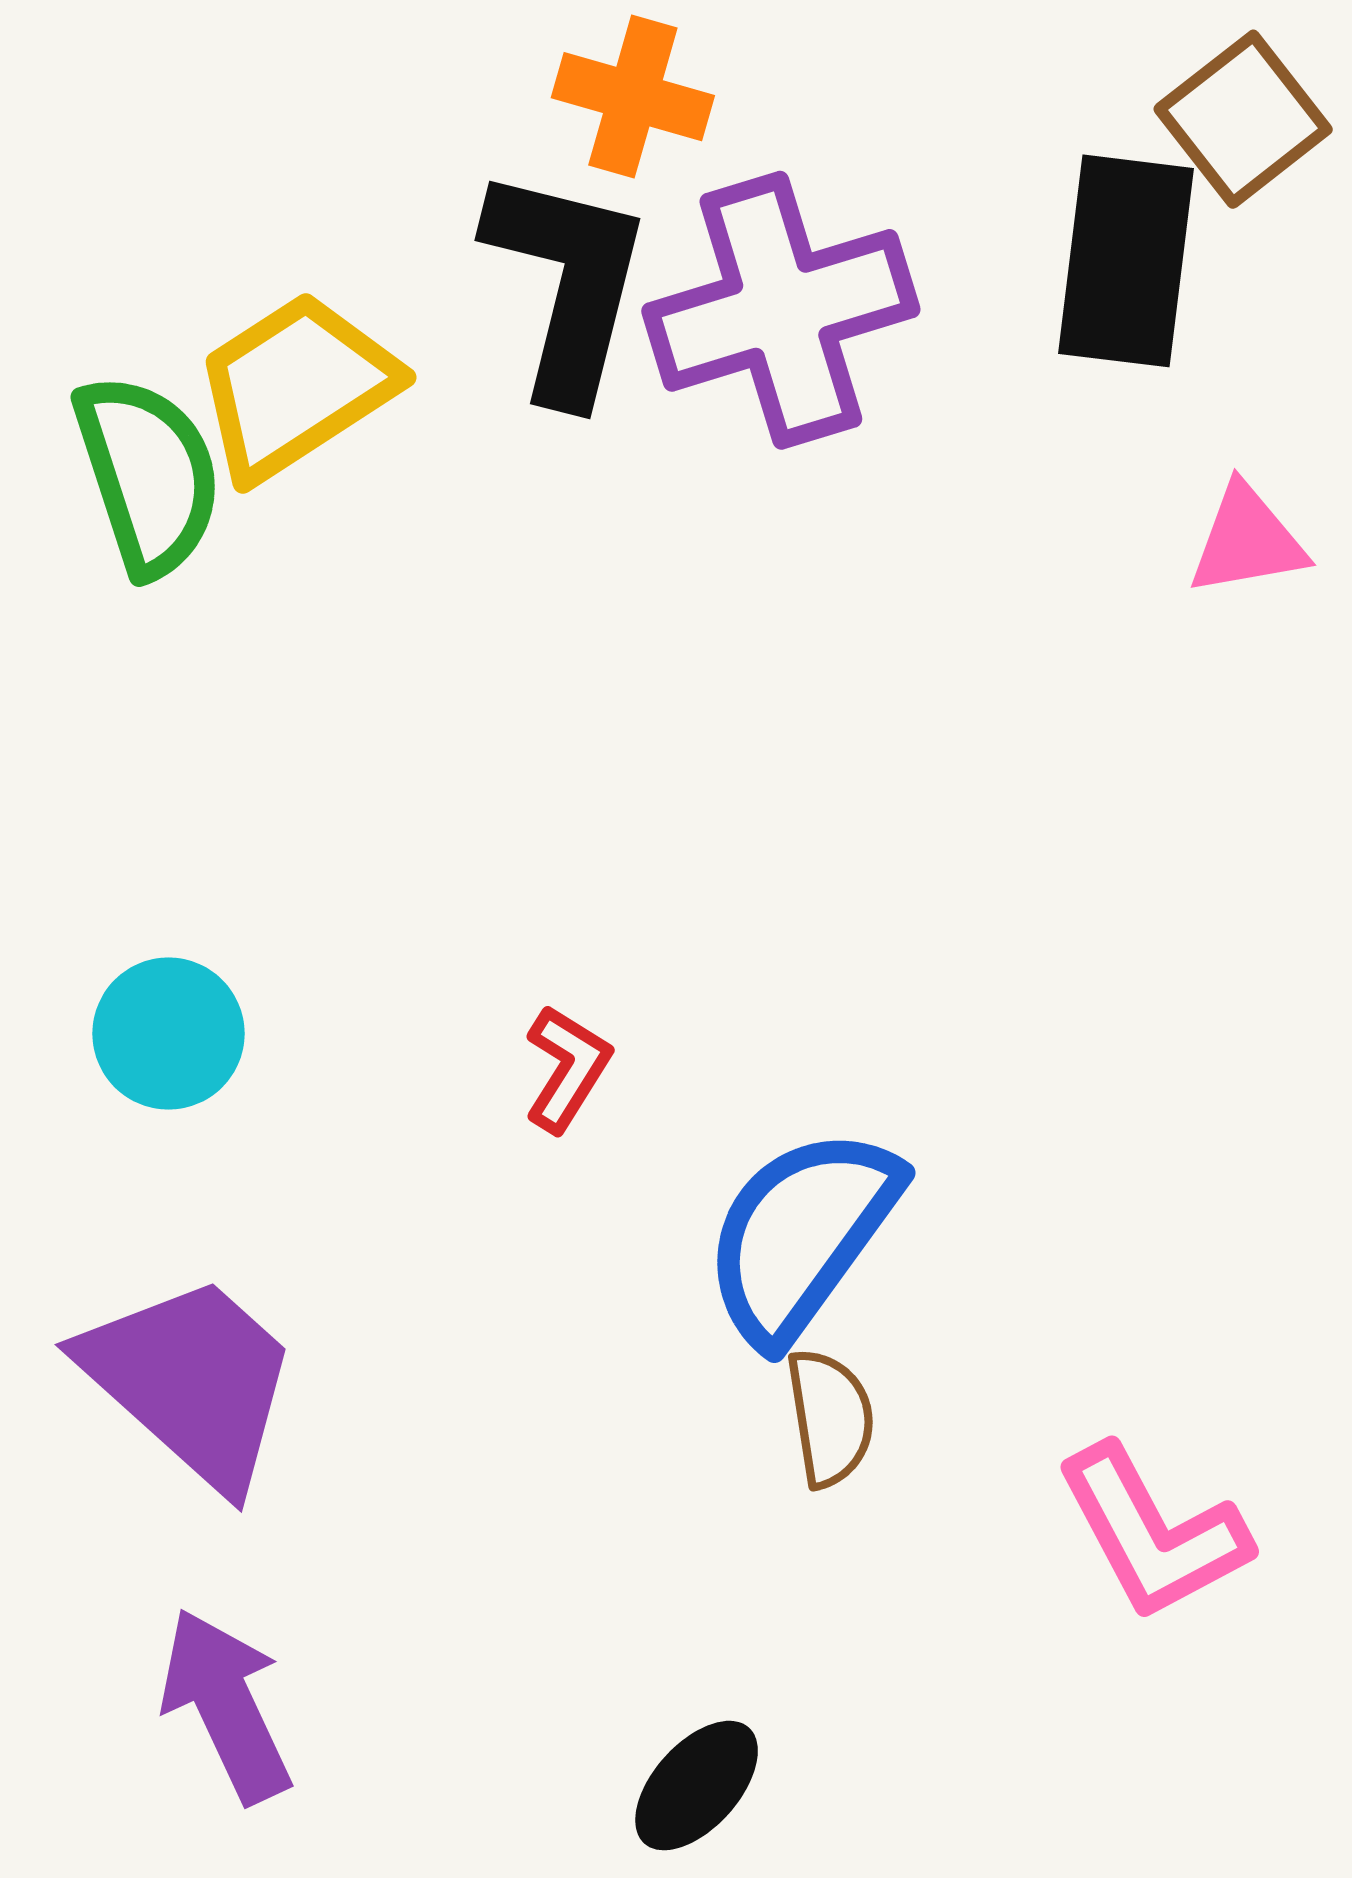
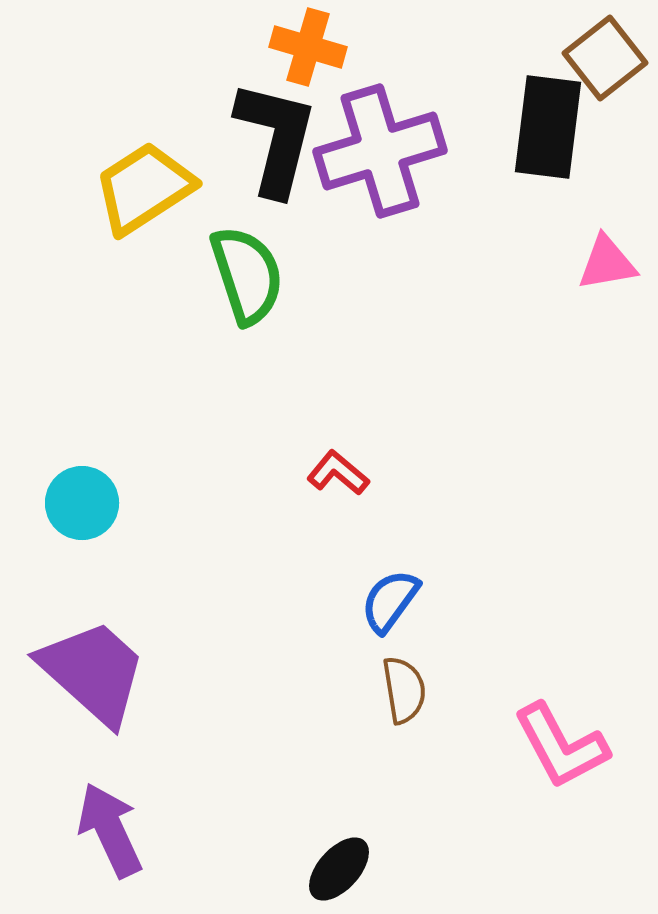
green semicircle: (148, 475) -> (247, 275), moved
red L-shape: (567, 1068) -> (338, 473), moved, turned -82
blue semicircle: (801, 1235) -> (390, 601), size x0.6

